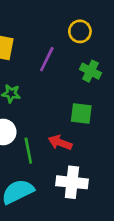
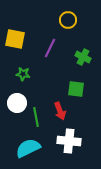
yellow circle: (80, 31) -> (68, 20), moved
red arrow: (60, 143) -> (60, 111), turned -132

